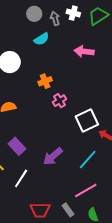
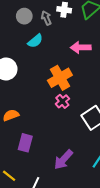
orange cross: (45, 81) -> (60, 78), moved, size x1.6
purple rectangle: (17, 146) -> (25, 143), moved, turned 66

